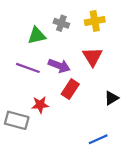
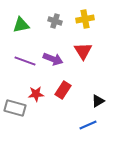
green triangle: (37, 36) -> (21, 25), moved
red rectangle: (70, 89) -> (63, 90), moved
black triangle: (112, 98) -> (98, 101), moved

